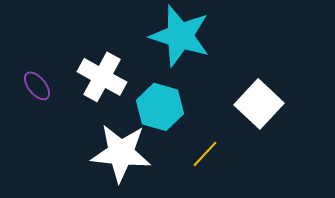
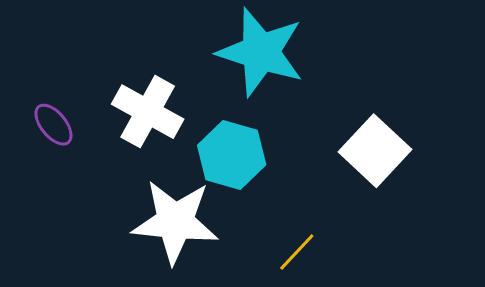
yellow line: (205, 154) -> (297, 252), moved

